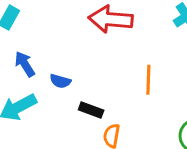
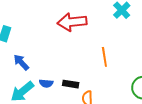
blue semicircle: (60, 81) -> (46, 83), moved

